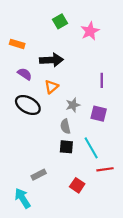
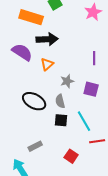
pink star: (90, 31) -> (93, 12), moved
orange rectangle: (17, 44) -> (31, 17), moved, size x1.6
purple semicircle: (25, 74) -> (22, 52), size x1.5
black ellipse: (28, 105) -> (34, 101), moved

